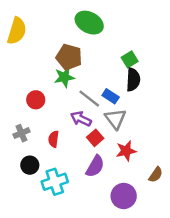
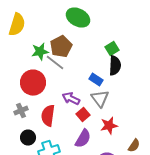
brown pentagon: (69, 57) -> (61, 47), turned 30
green star: (64, 77) -> (40, 52), moved
gray line: (89, 99) -> (55, 63), moved
red circle: (36, 100) -> (33, 83), size x1.6
red semicircle: (54, 139) -> (48, 116), size x1.5

